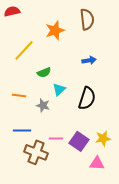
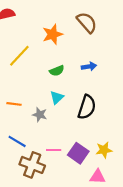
brown semicircle: (87, 19) -> (87, 22), turned -35
green semicircle: (44, 72) -> (57, 71), moved
blue line: (22, 130) -> (17, 141), turned 30

